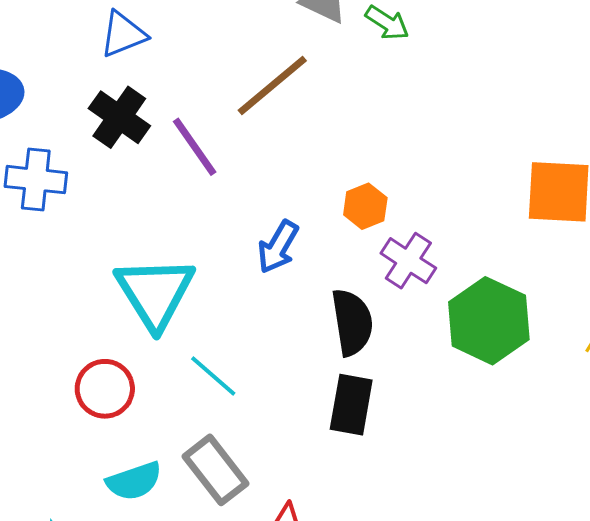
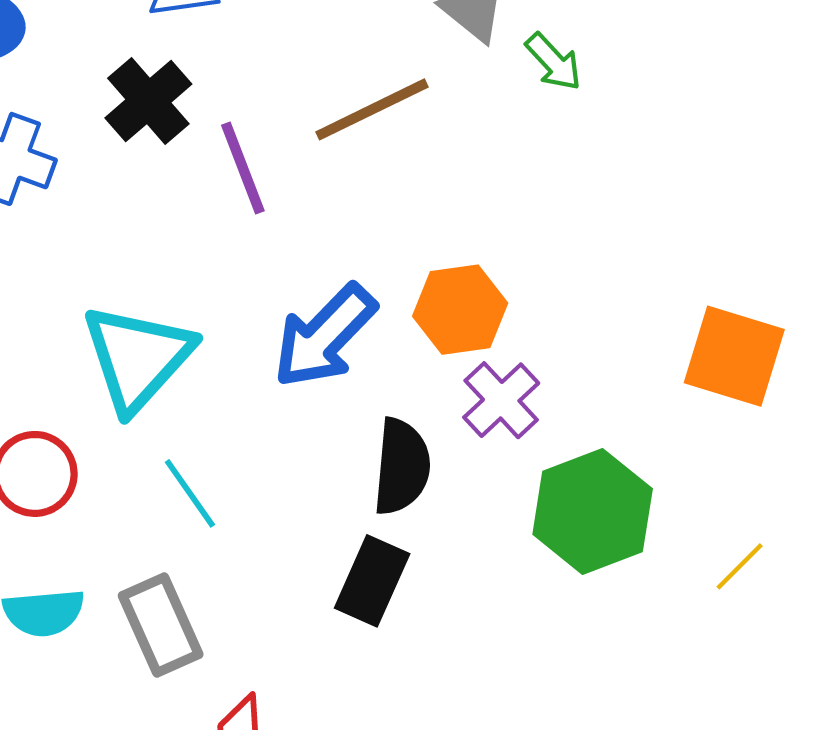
orange hexagon: (365, 206) -> (460, 310), size x1.4
blue arrow: (278, 247) -> (325, 336), size x1.5

